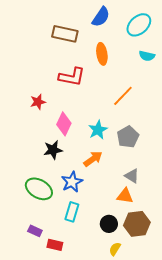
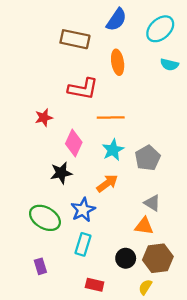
orange line: (123, 96) -> (111, 118), moved, turned 45
purple rectangle: (35, 231) -> (40, 266), turned 48
red rectangle: (55, 245) -> (95, 285), moved
yellow semicircle: (115, 249) -> (145, 287), moved

